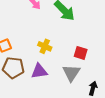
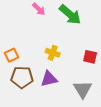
gray triangle: (71, 73) -> (83, 89), moved

